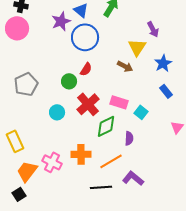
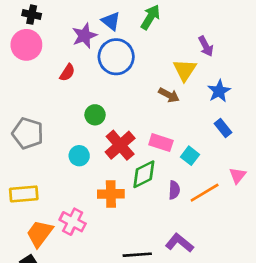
red semicircle: (86, 69) -> (67, 73), moved
gray pentagon: (26, 84) -> (28, 133), moved, turned -30
yellow rectangle: (15, 141) -> (24, 194), turned -70
orange cross: (81, 154) -> (111, 194), moved
orange line: (111, 161) -> (205, 193), moved

